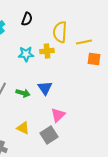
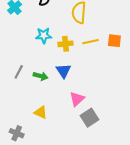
yellow line: (84, 42) -> (90, 42), moved
yellow cross: (47, 51) -> (66, 44), moved
gray square: (49, 135) -> (89, 118), moved

